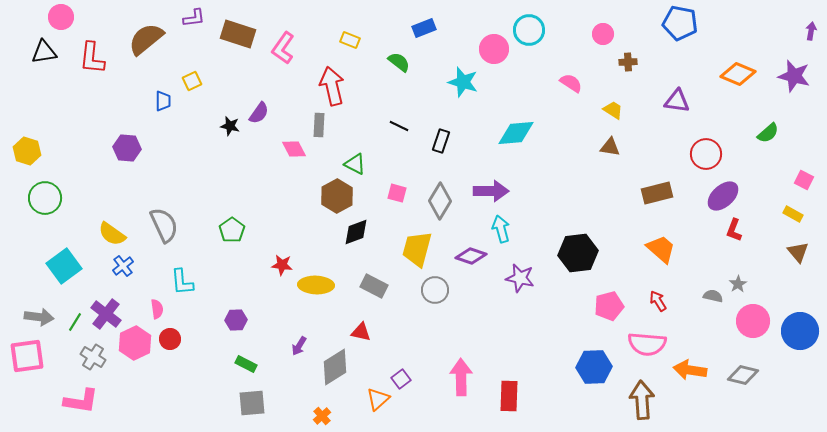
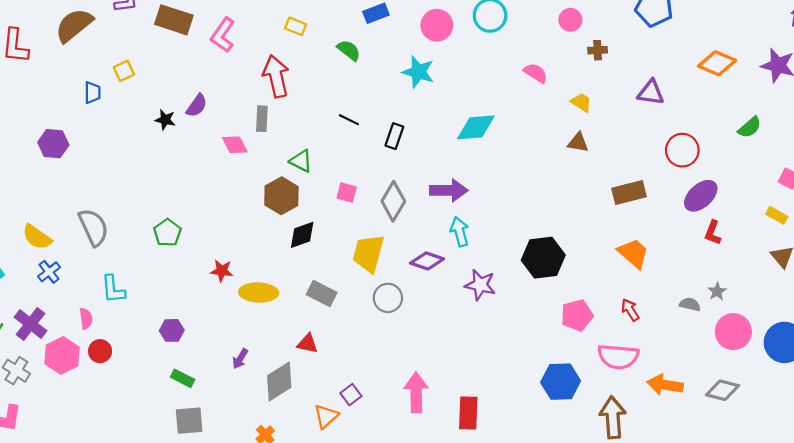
pink circle: (494, 49) -> (437, 25), moved

